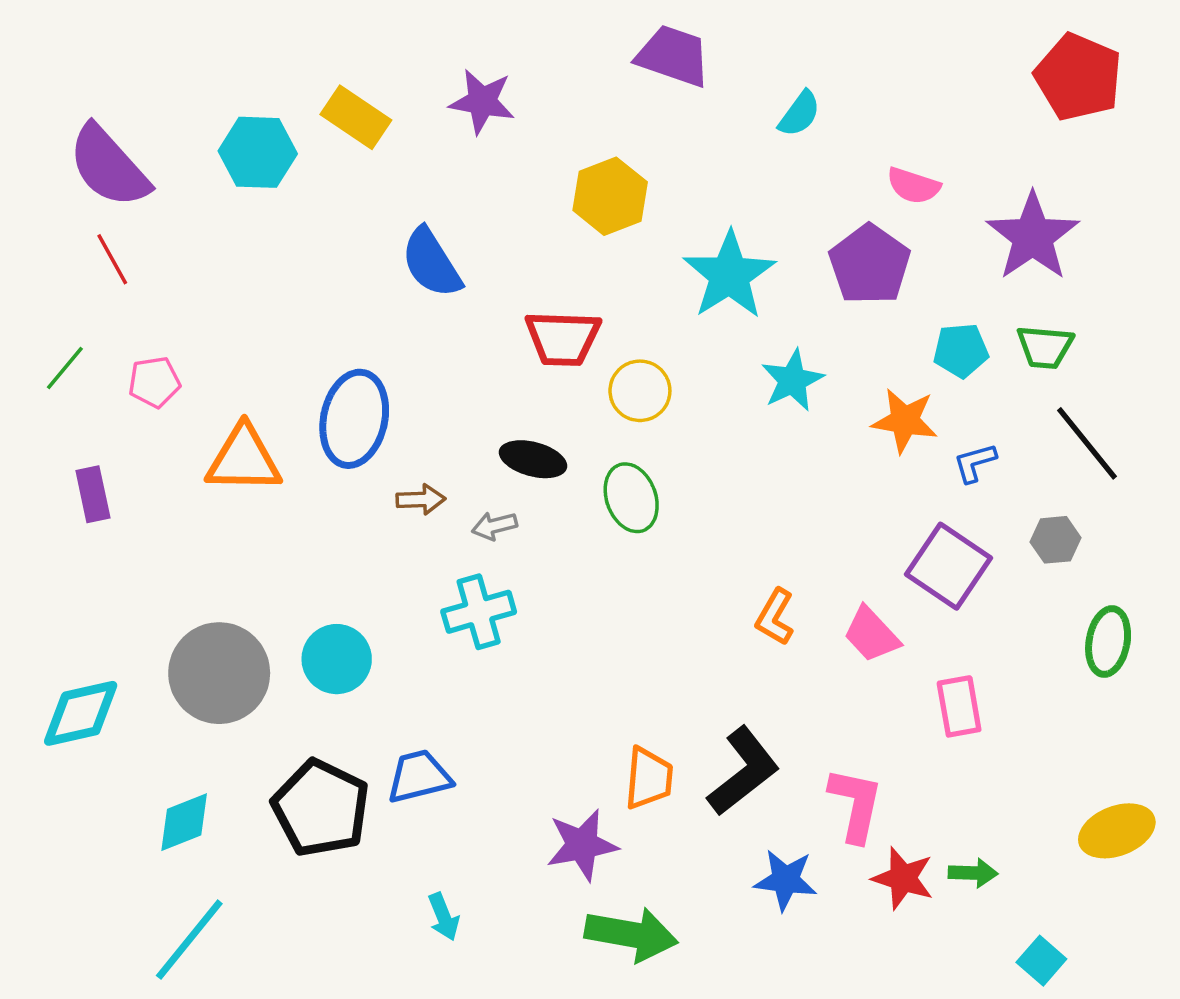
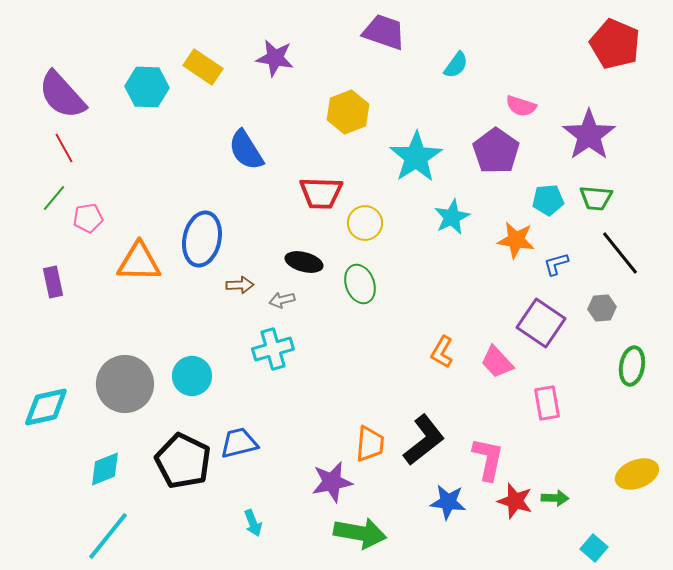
green line: (65, 368) -> (54, 198), moved

